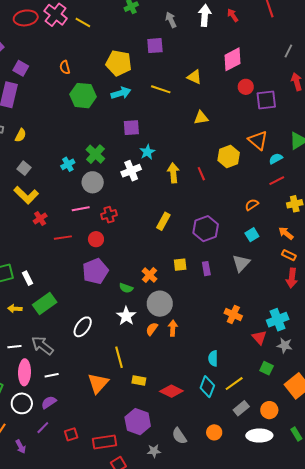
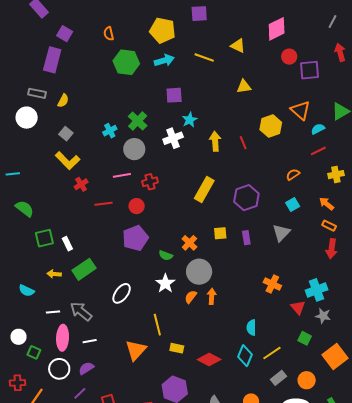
yellow rectangle: (163, 221) -> (204, 190), size x1.4

